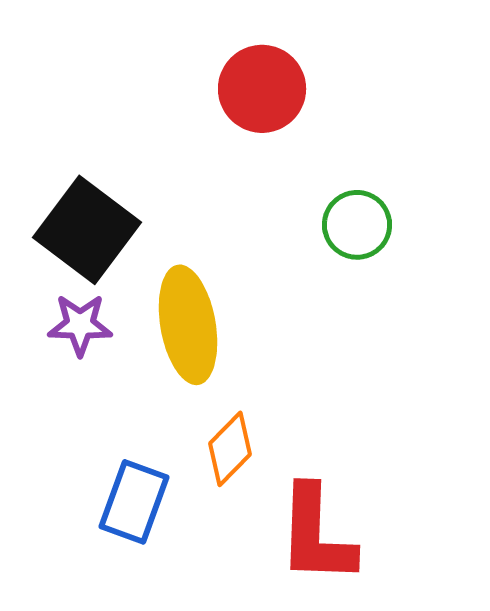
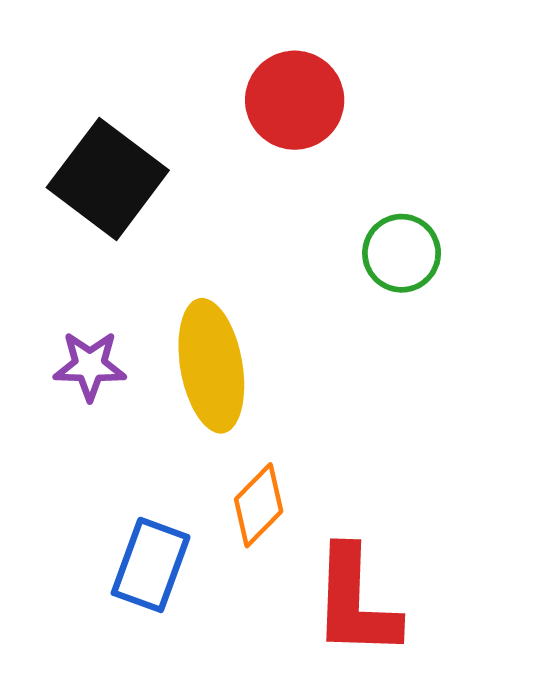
black square: (87, 230) -> (108, 179), moved

